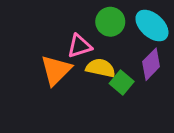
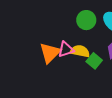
pink triangle: (79, 46) -> (66, 50), moved

